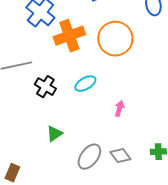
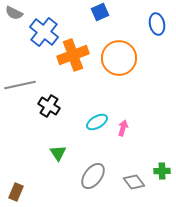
cyan ellipse: (85, 84) -> (97, 122), moved
green triangle: (54, 134) -> (58, 153), turned -30
gray diamond: (120, 156) -> (134, 182), moved

